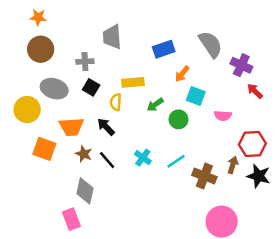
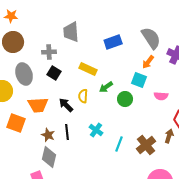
orange arrow: (182, 74) -> (148, 62), moved
yellow rectangle: (133, 82) -> (88, 69), turned 30
gray ellipse: (54, 89) -> (24, 74), turned 55
yellow semicircle: (116, 102) -> (83, 96), moved
brown star: (84, 154) -> (48, 135), moved
black line: (107, 160) -> (67, 132), turned 35
cyan line: (176, 161) -> (119, 144), moved, turned -35
brown cross: (204, 176) -> (146, 145), turned 30

